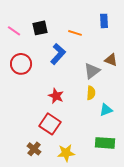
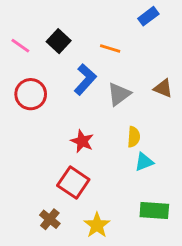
blue rectangle: (104, 21) -> (148, 16), moved, turned 56
black square: (40, 28) -> (59, 41), turned -35
gray triangle: (92, 71) -> (119, 94), moved
cyan triangle: (106, 110) -> (144, 162), moved
yellow star: (66, 153) -> (97, 225), turned -30

